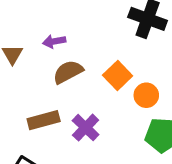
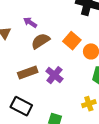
purple arrow: (54, 41) -> (30, 22), turned 48

